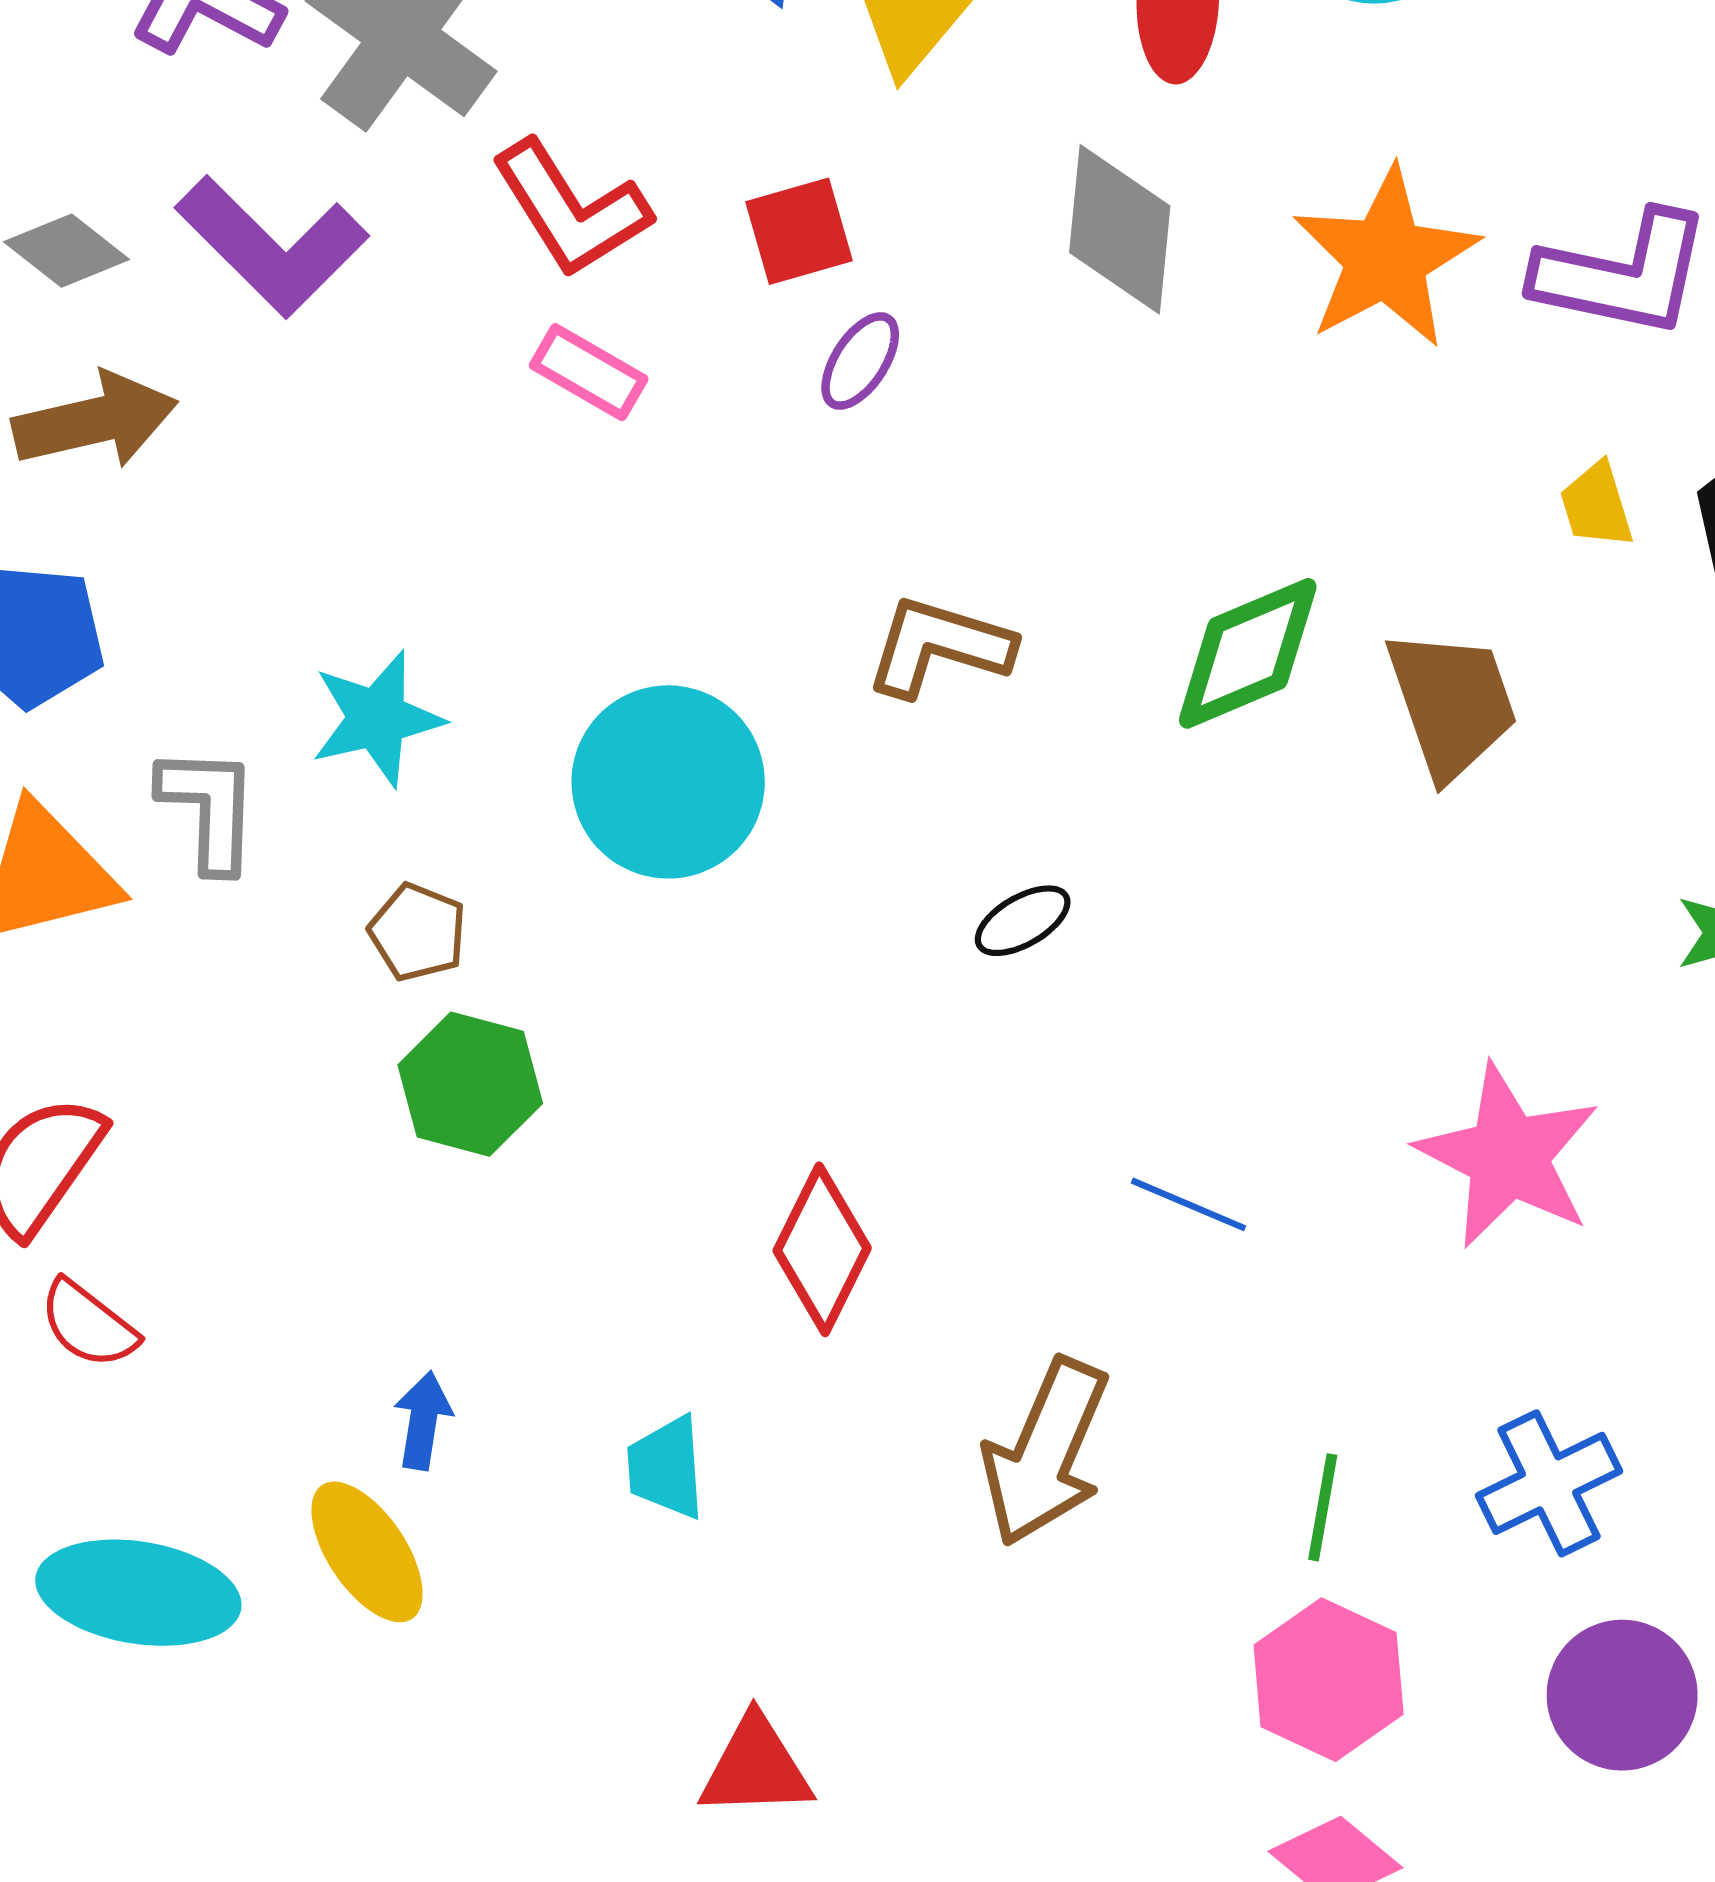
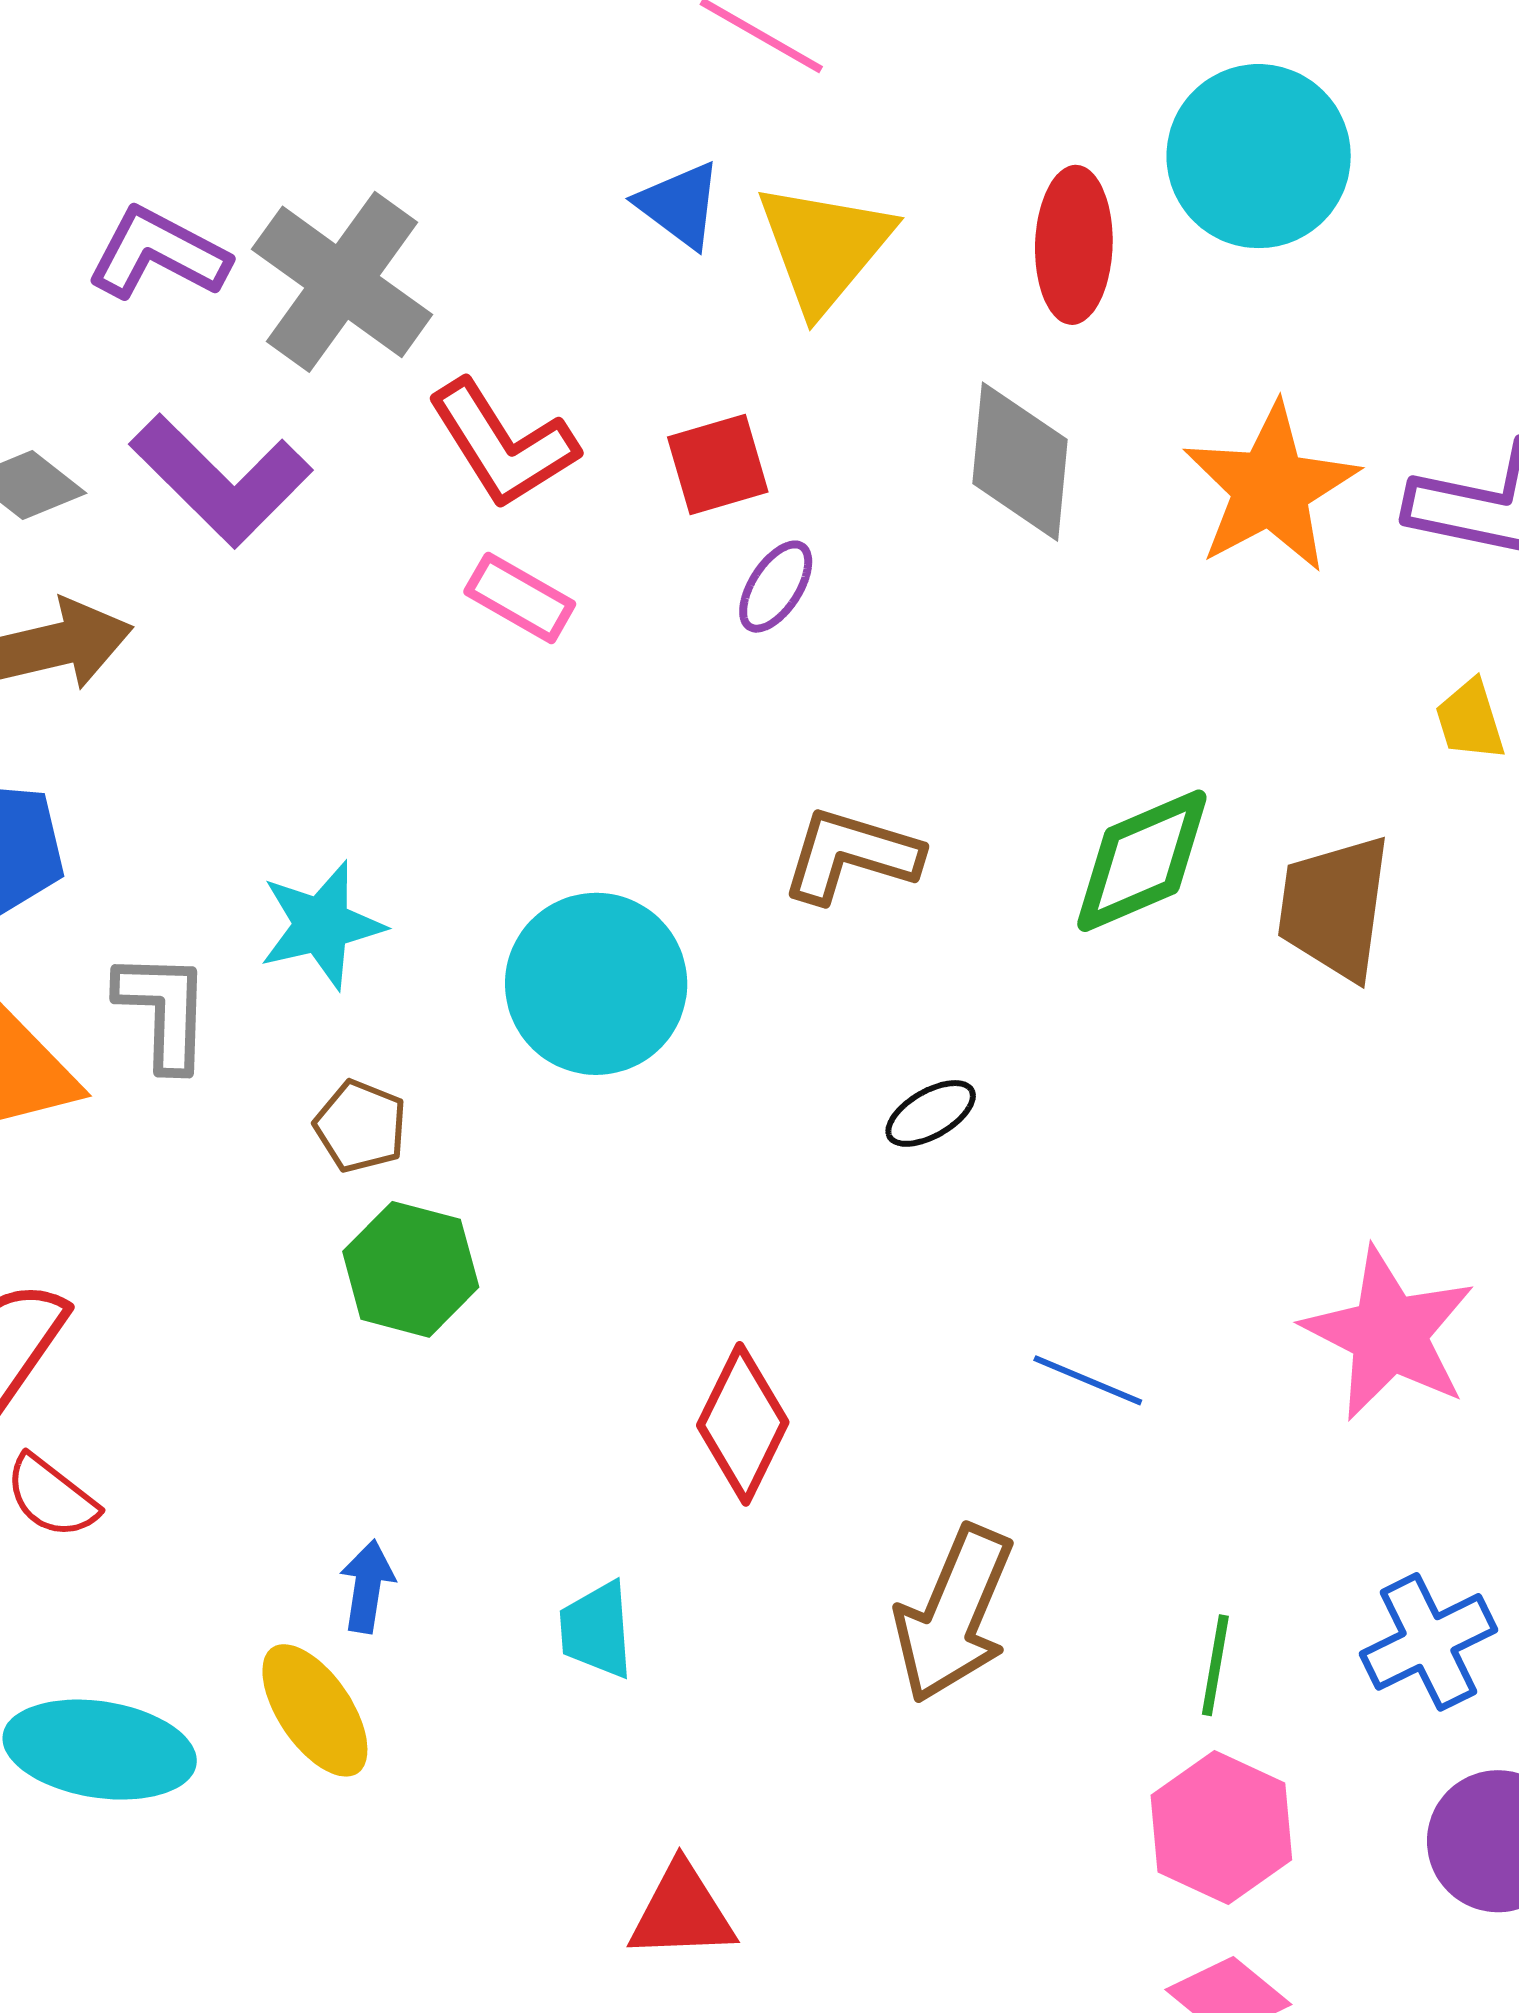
brown trapezoid: (1452, 703) -> (1334, 907), turned -153

